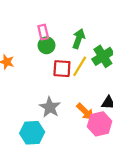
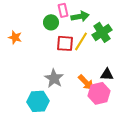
pink rectangle: (43, 32) -> (63, 10), moved
green arrow: (79, 39) -> (80, 16), turned 60

